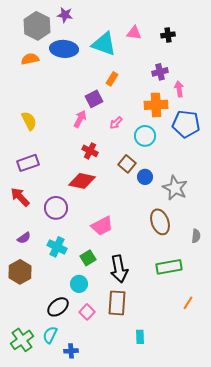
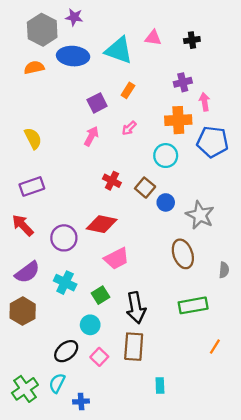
purple square: (94, 99) -> (97, 103), moved
pink arrow: (116, 123) -> (129, 128), moved
red cross: (90, 151) -> (112, 181), moved
red diamond: (82, 181) -> (102, 224), moved
purple semicircle: (24, 238) -> (27, 272), size x1.6

